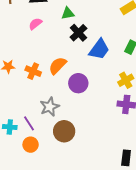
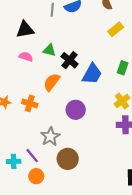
green triangle: (68, 13) -> (49, 50), moved, turned 32
pink semicircle: (35, 24) -> (26, 57), turned 64
orange semicircle: (58, 66) -> (52, 82), moved

